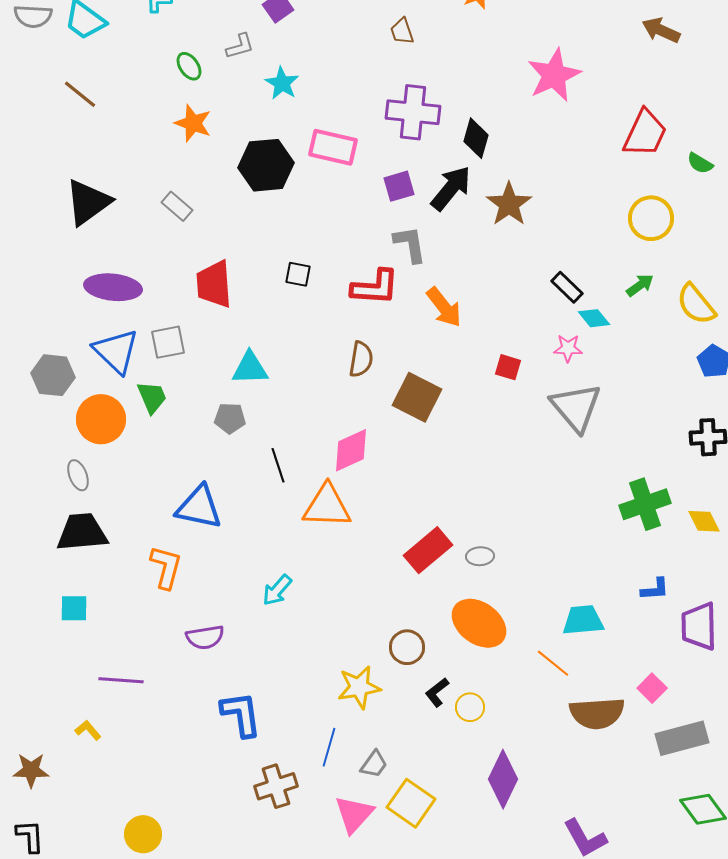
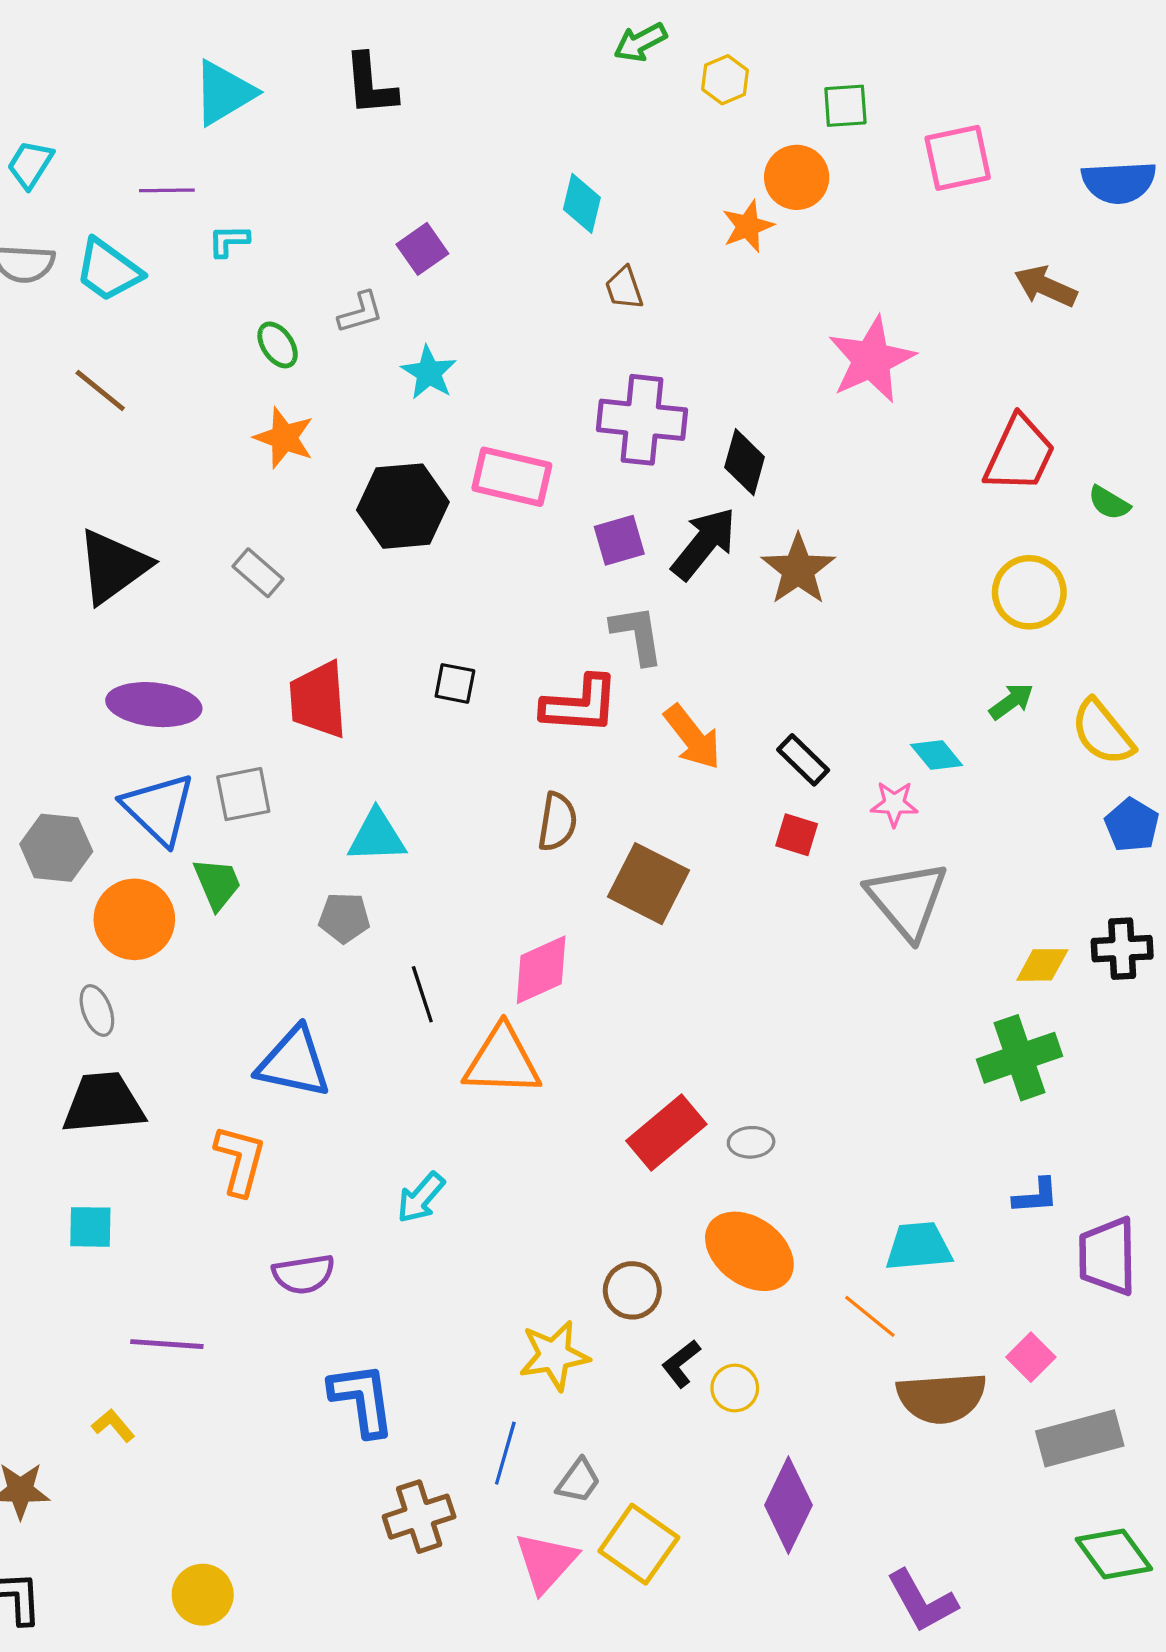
black rectangle: (567, 287) -> (803, 760), moved
yellow diamond: (704, 521) -> (1042, 965), moved, turned -64

